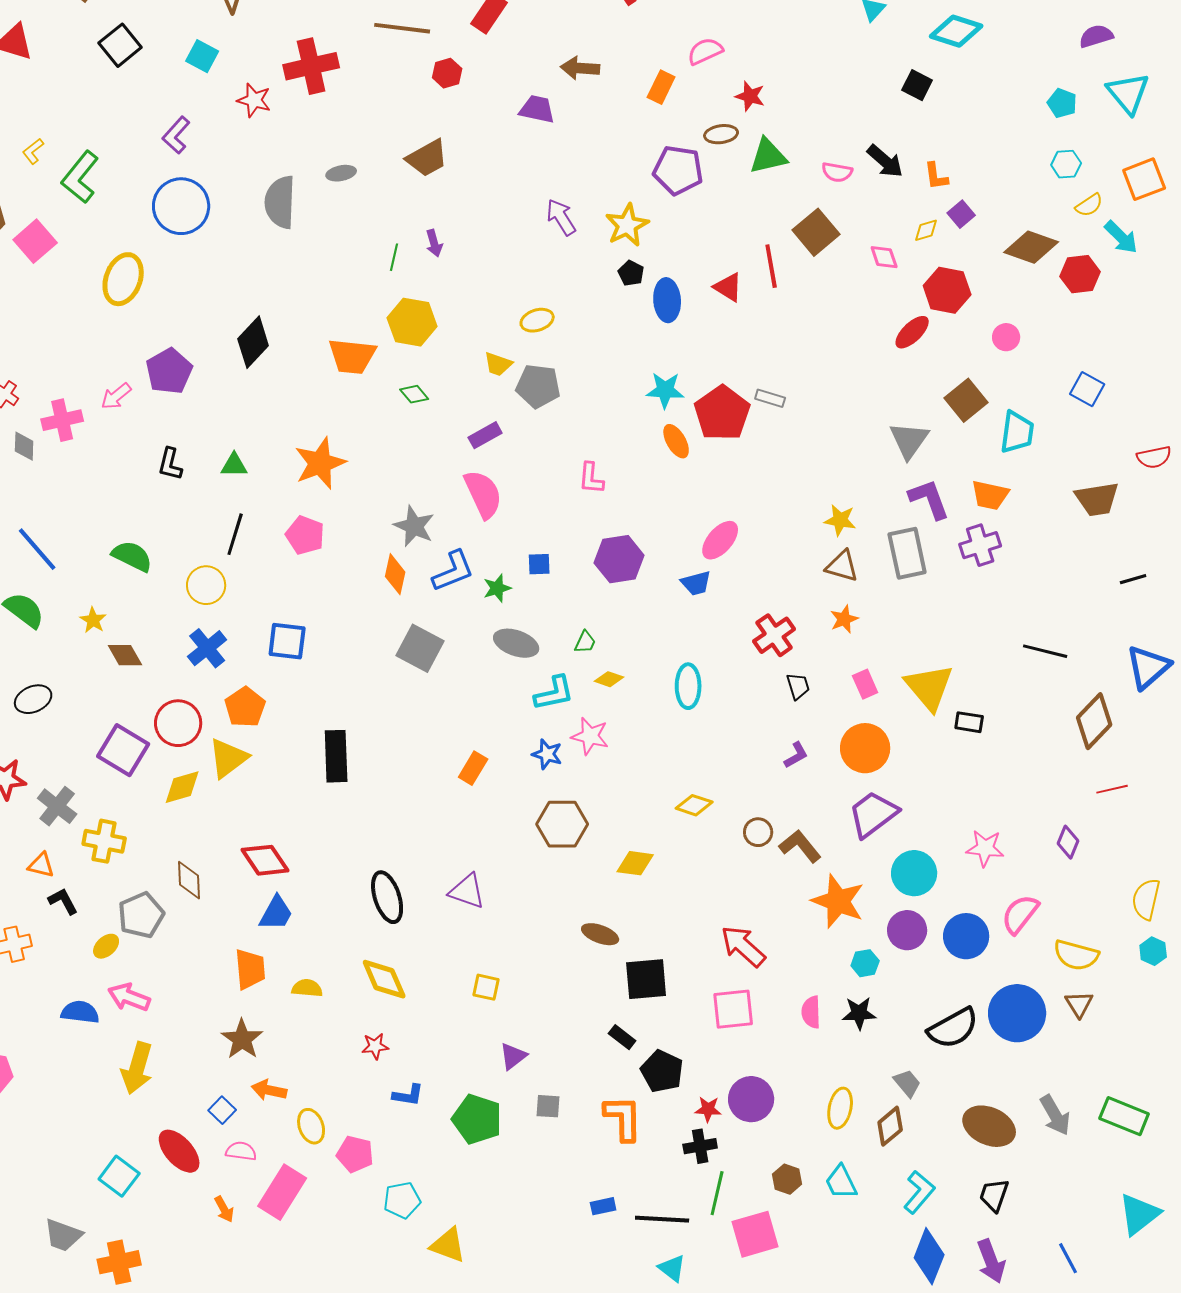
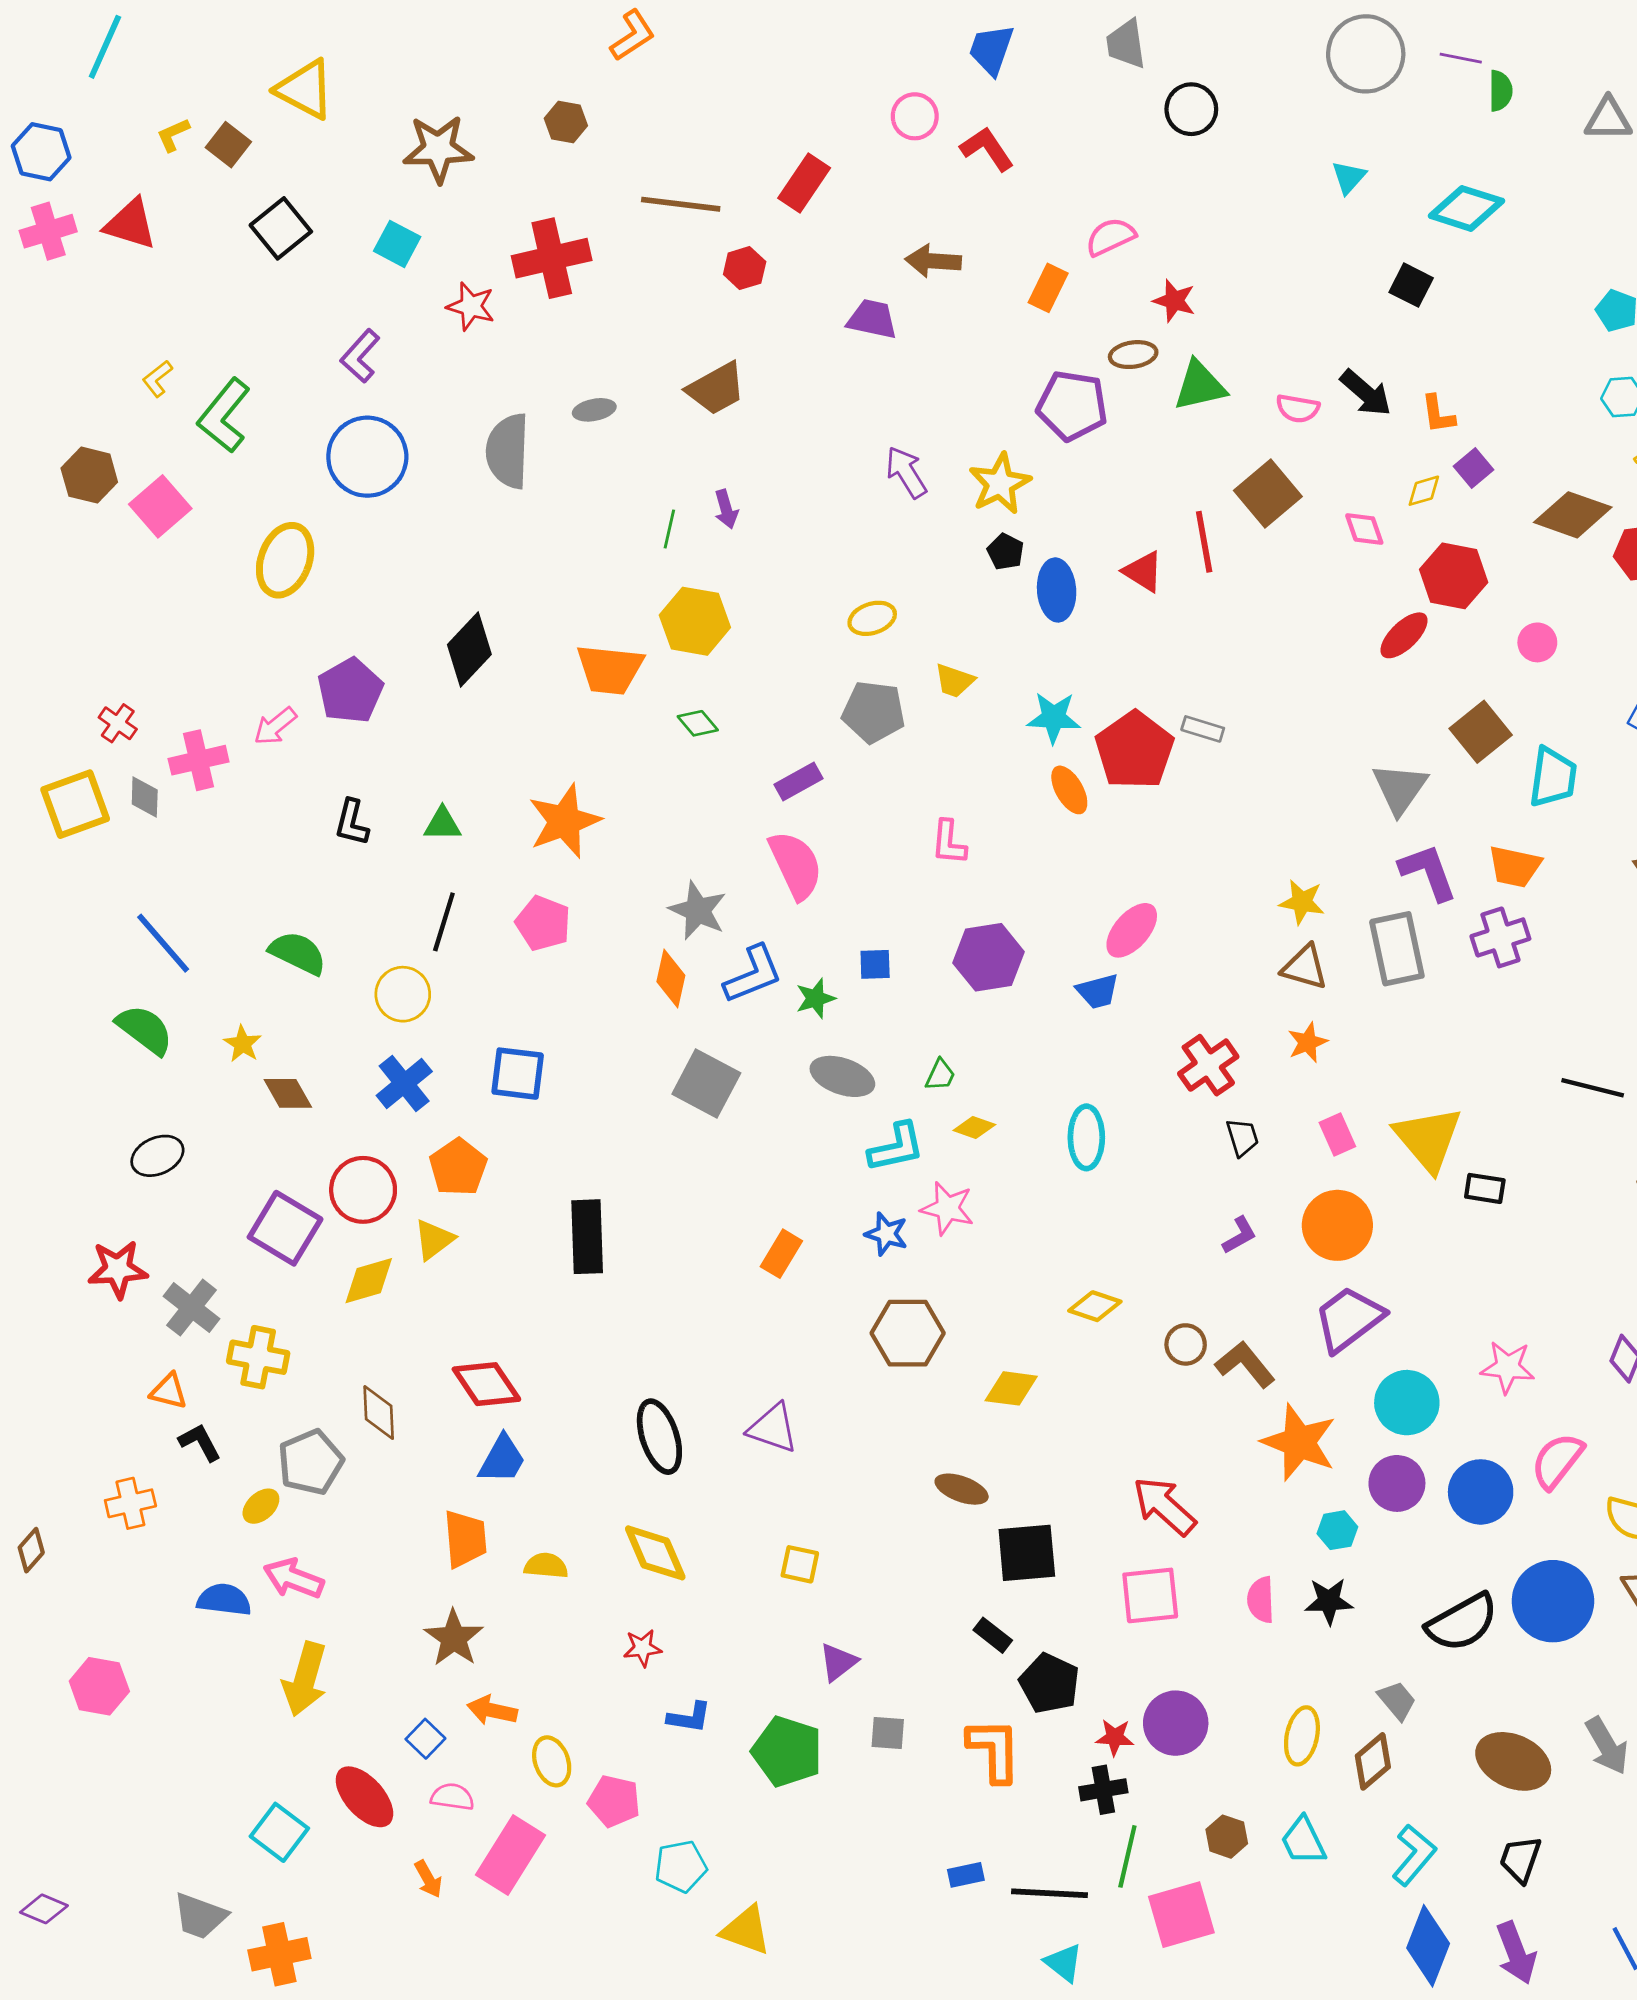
yellow trapezoid: (498, 364) -> (954, 681), moved
yellow triangle: (228, 758) -> (434, 1240), size x0.7

